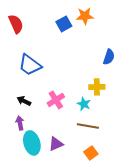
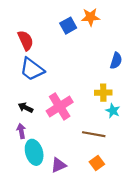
red semicircle: (16, 24) -> (26, 40), moved
pink cross: (56, 100) -> (60, 106), size x1.4
cyan star: (84, 104) -> (113, 111), moved
purple triangle: (56, 144) -> (59, 165), moved

